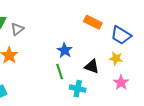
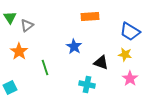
orange rectangle: (93, 22) -> (90, 16), moved, turned -30
green line: (60, 71) -> (45, 67), moved

